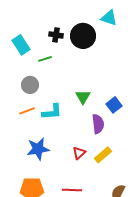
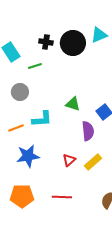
cyan triangle: (109, 18) -> (99, 35), moved, turned -42
green triangle: (83, 97) -> (73, 104), turned -42
orange line: (27, 111) -> (16, 128), moved

